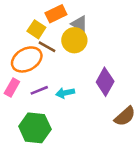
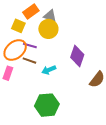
brown line: (47, 47) -> (29, 61), moved
purple line: (39, 90) -> (30, 46), moved, turned 48
green hexagon: (35, 128) -> (47, 105), moved

